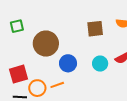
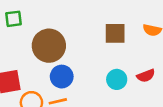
blue circle: (68, 63) -> (62, 77), moved

